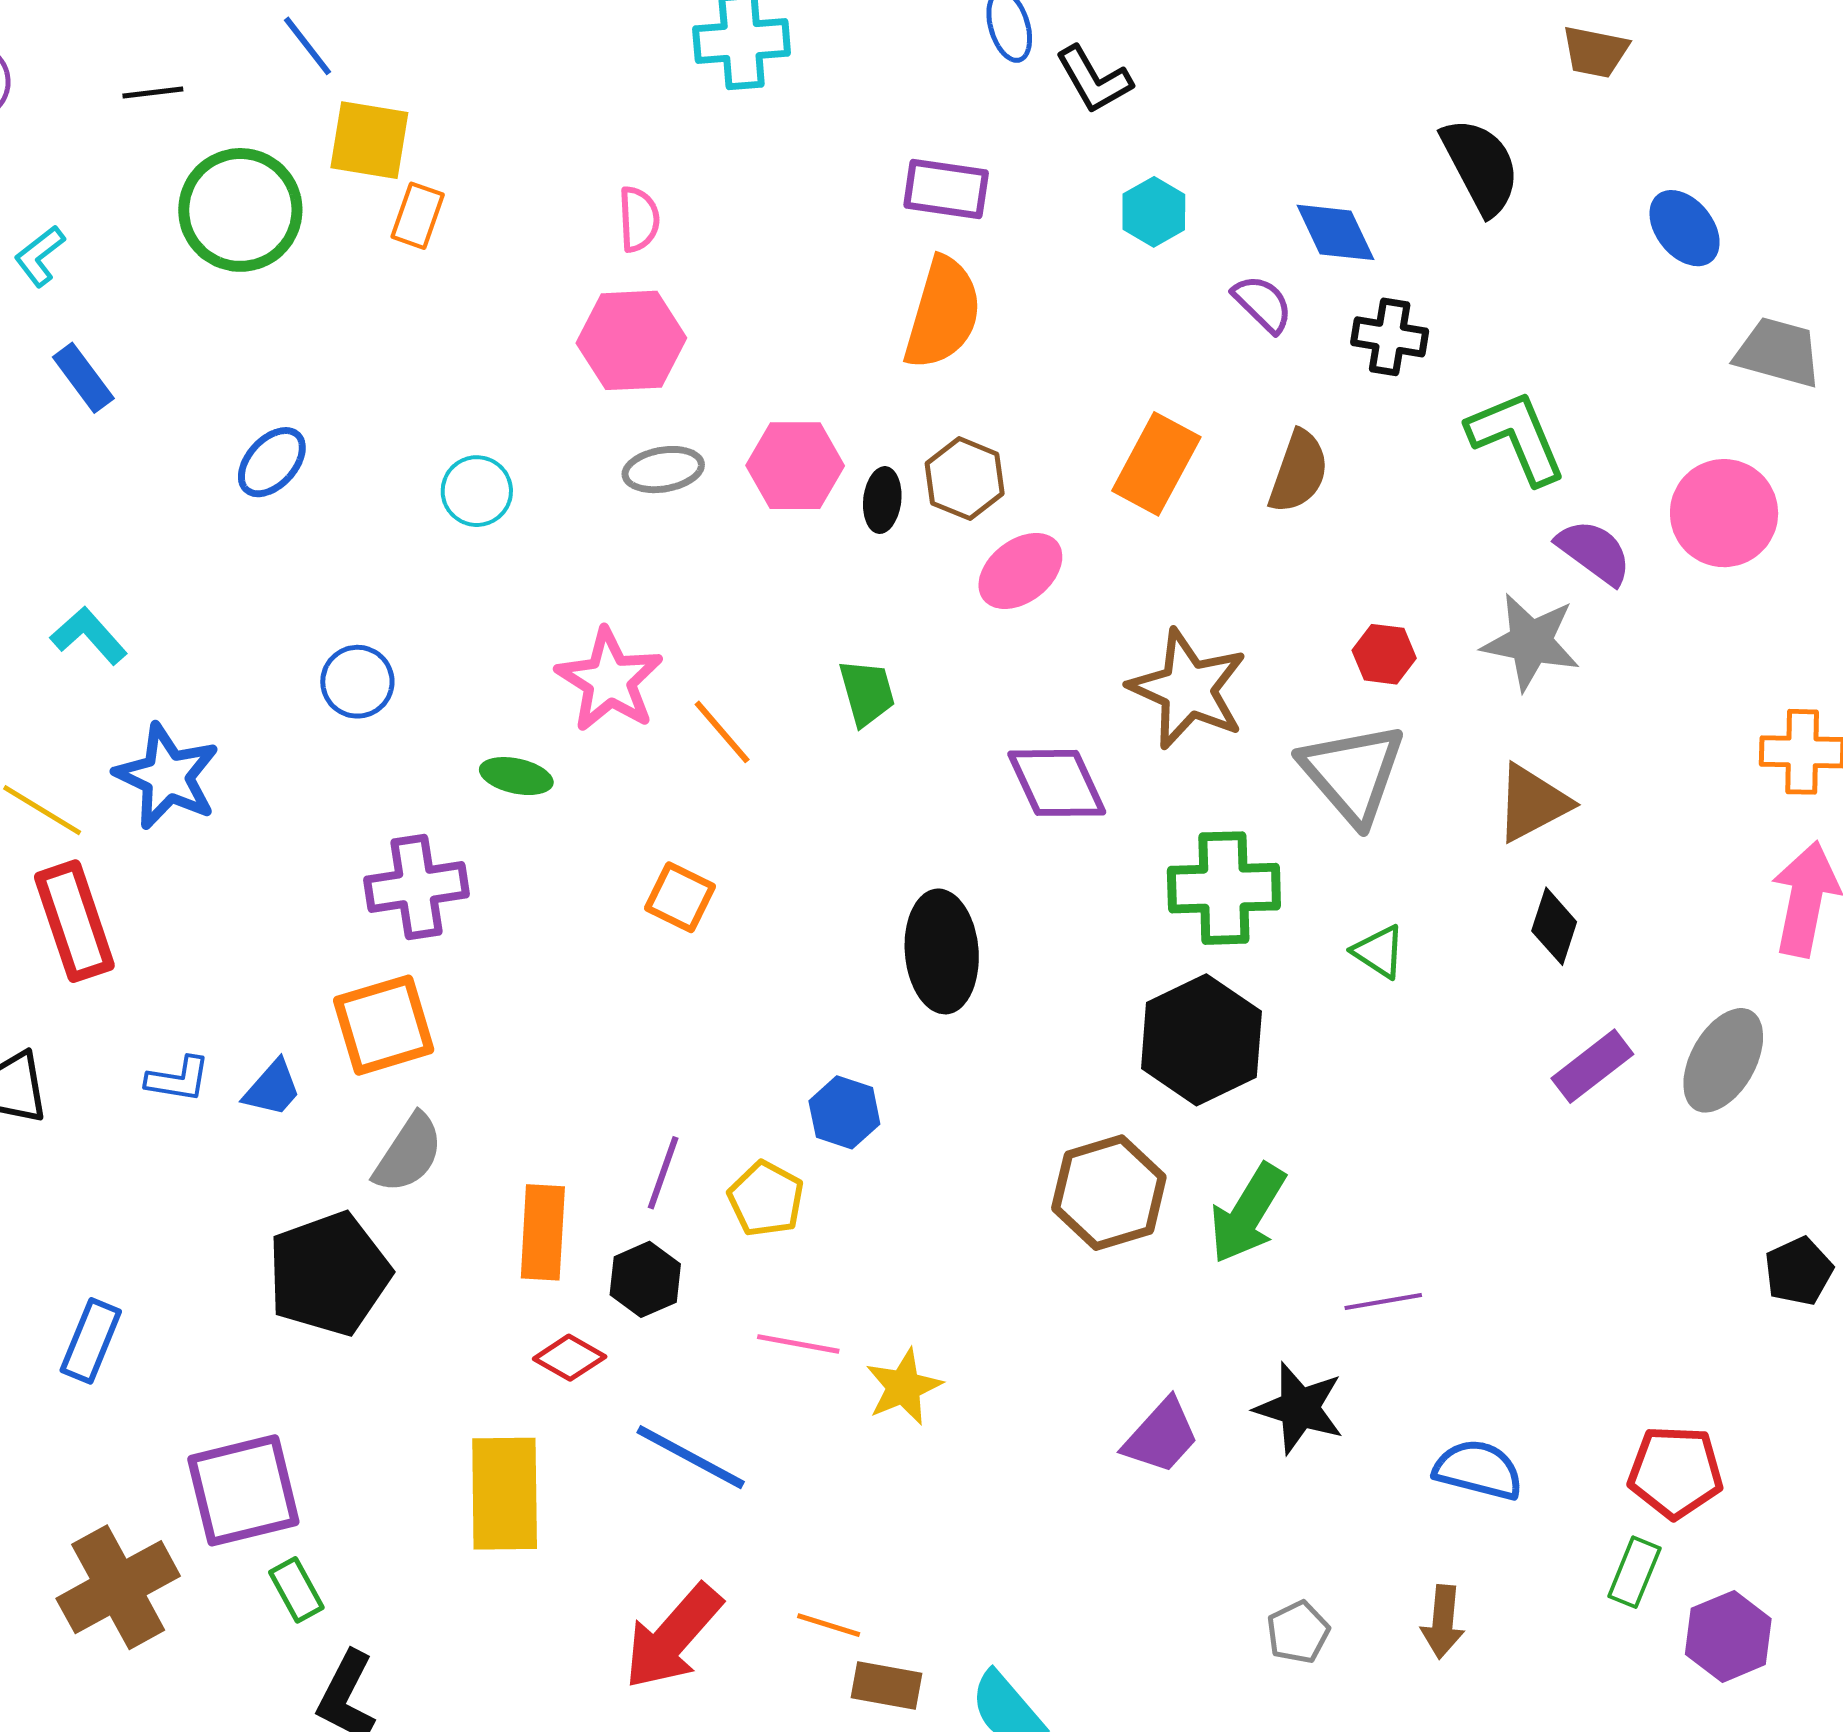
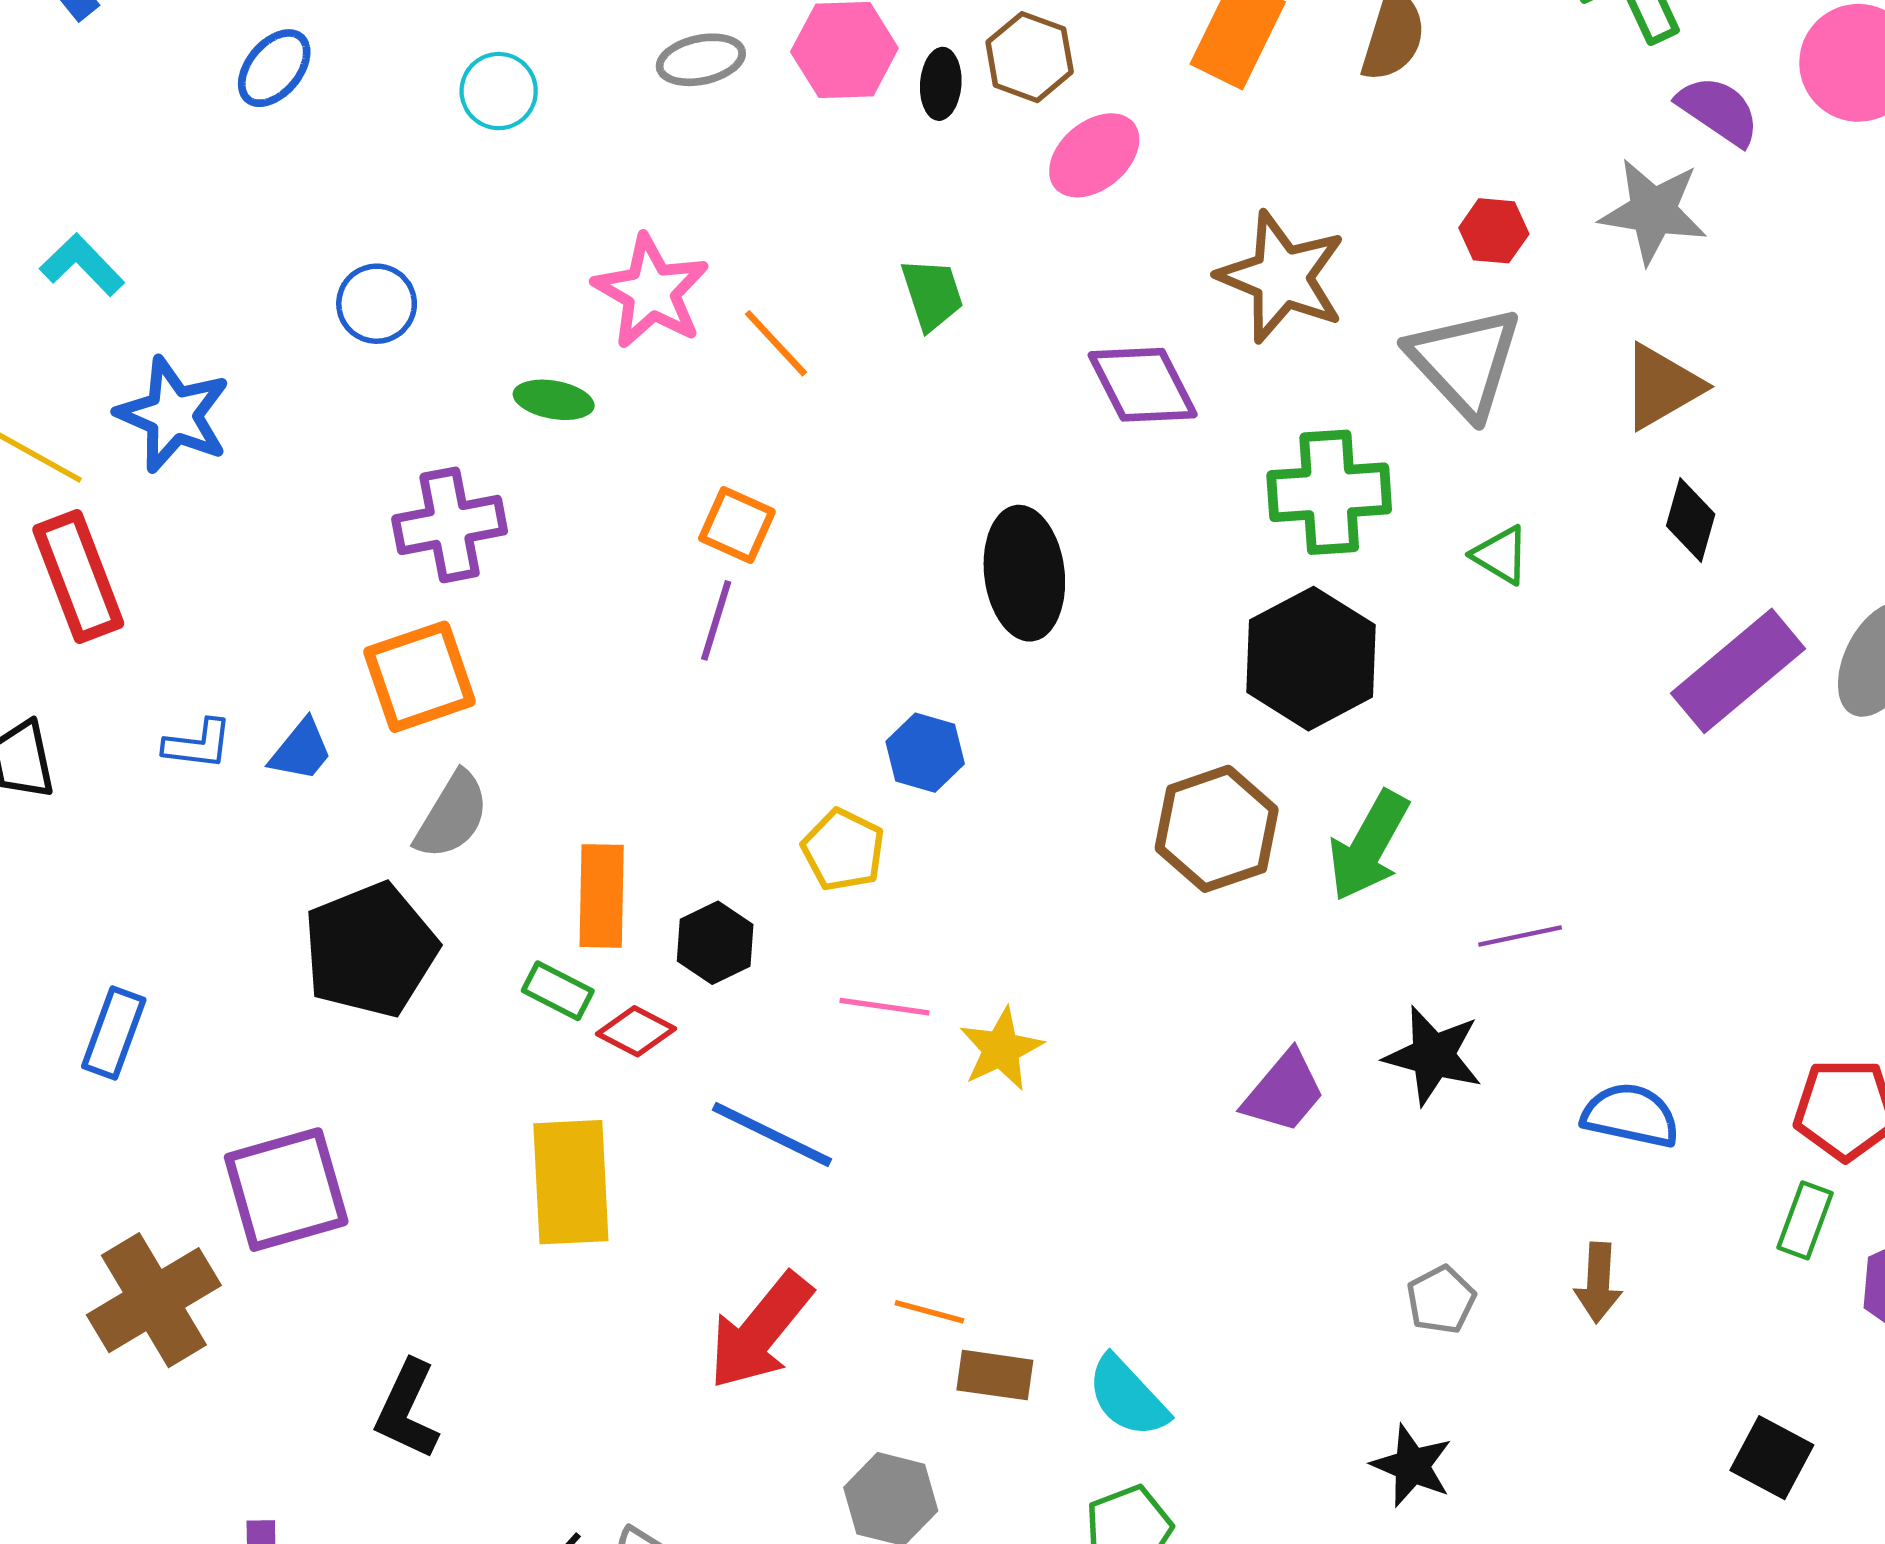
purple rectangle: (1592, 1066) -> (1738, 671), size x1.5
purple line: (663, 1173) -> (716, 620), moved
green rectangle: (296, 1590) -> (558, 991), moved, turned -32

